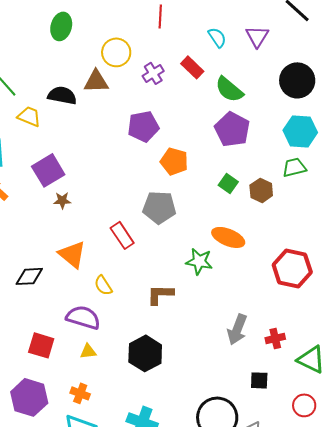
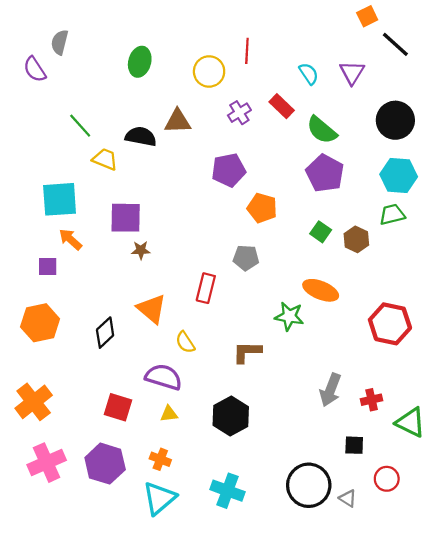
yellow circle: (116, 52) -> (209, 71), moved
purple square: (48, 170) -> (126, 218), turned 32
gray pentagon: (159, 207) -> (246, 258), size x0.7
red rectangle: (122, 235) -> (206, 288), turned 48
black diamond: (29, 276) -> (105, 333), turned -40
red circle: (304, 405) -> (387, 479), moved

